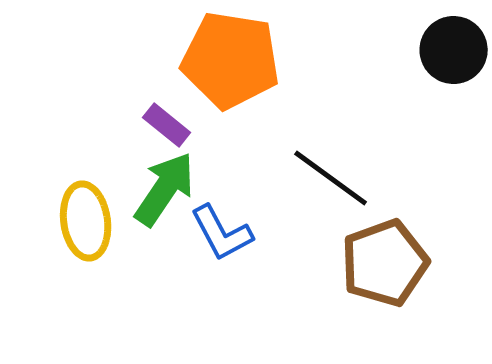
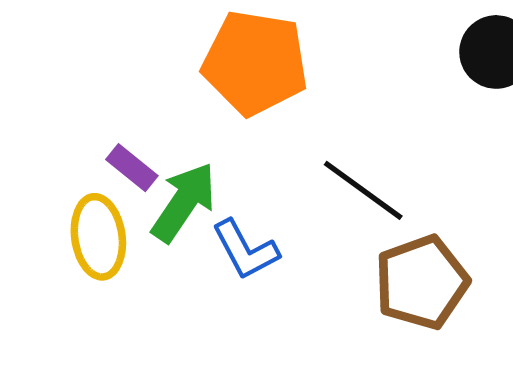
purple rectangle: (167, 125) -> (132, 168), moved

